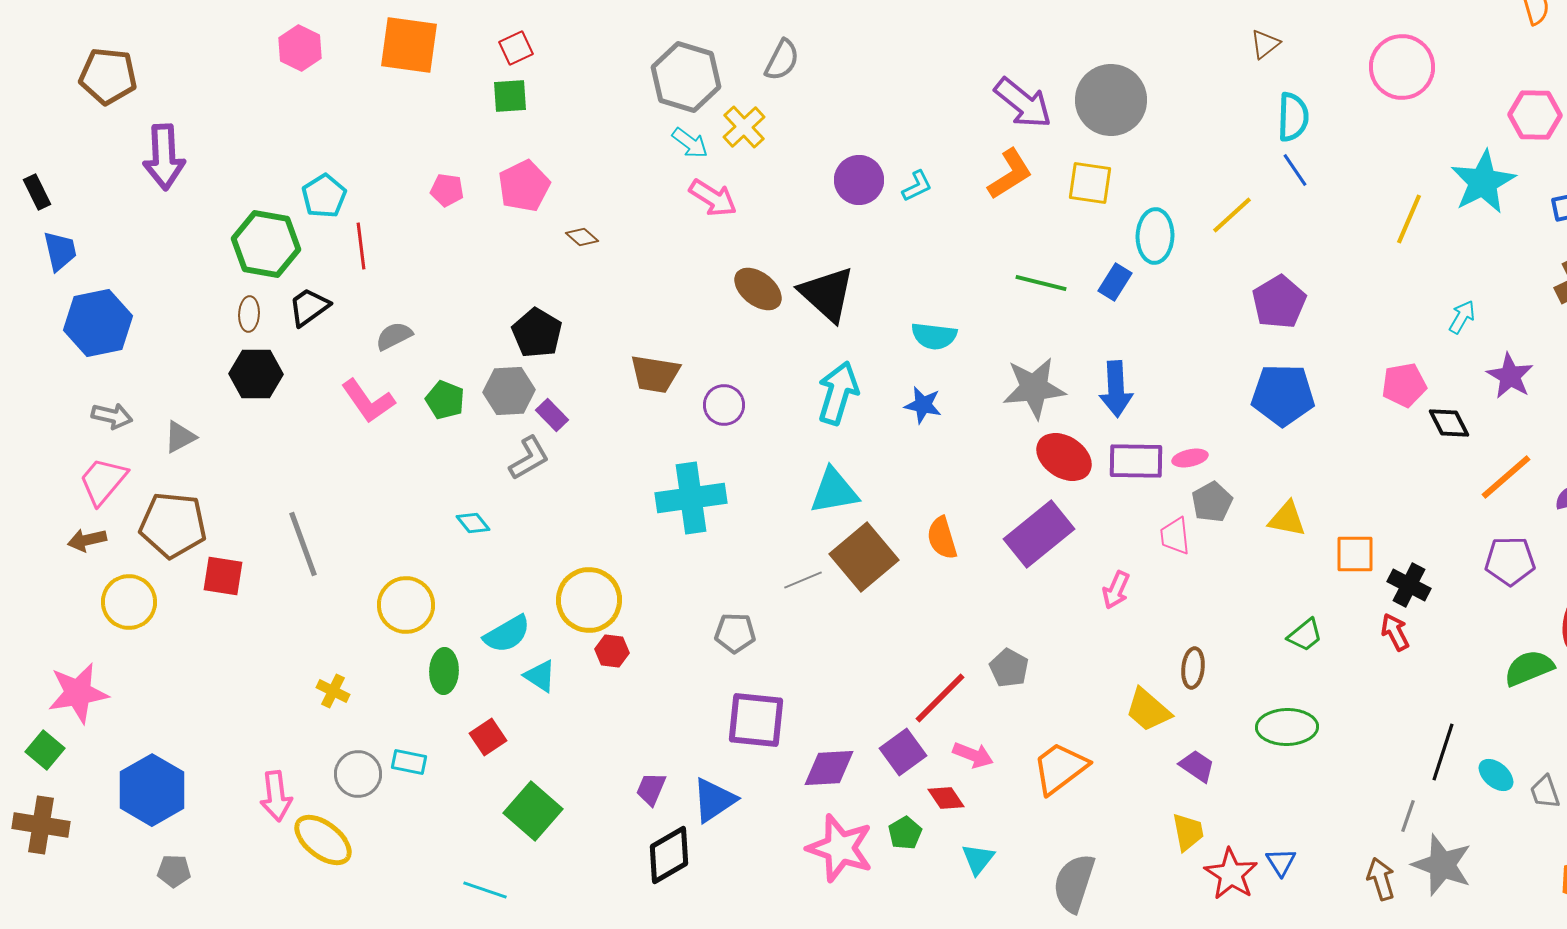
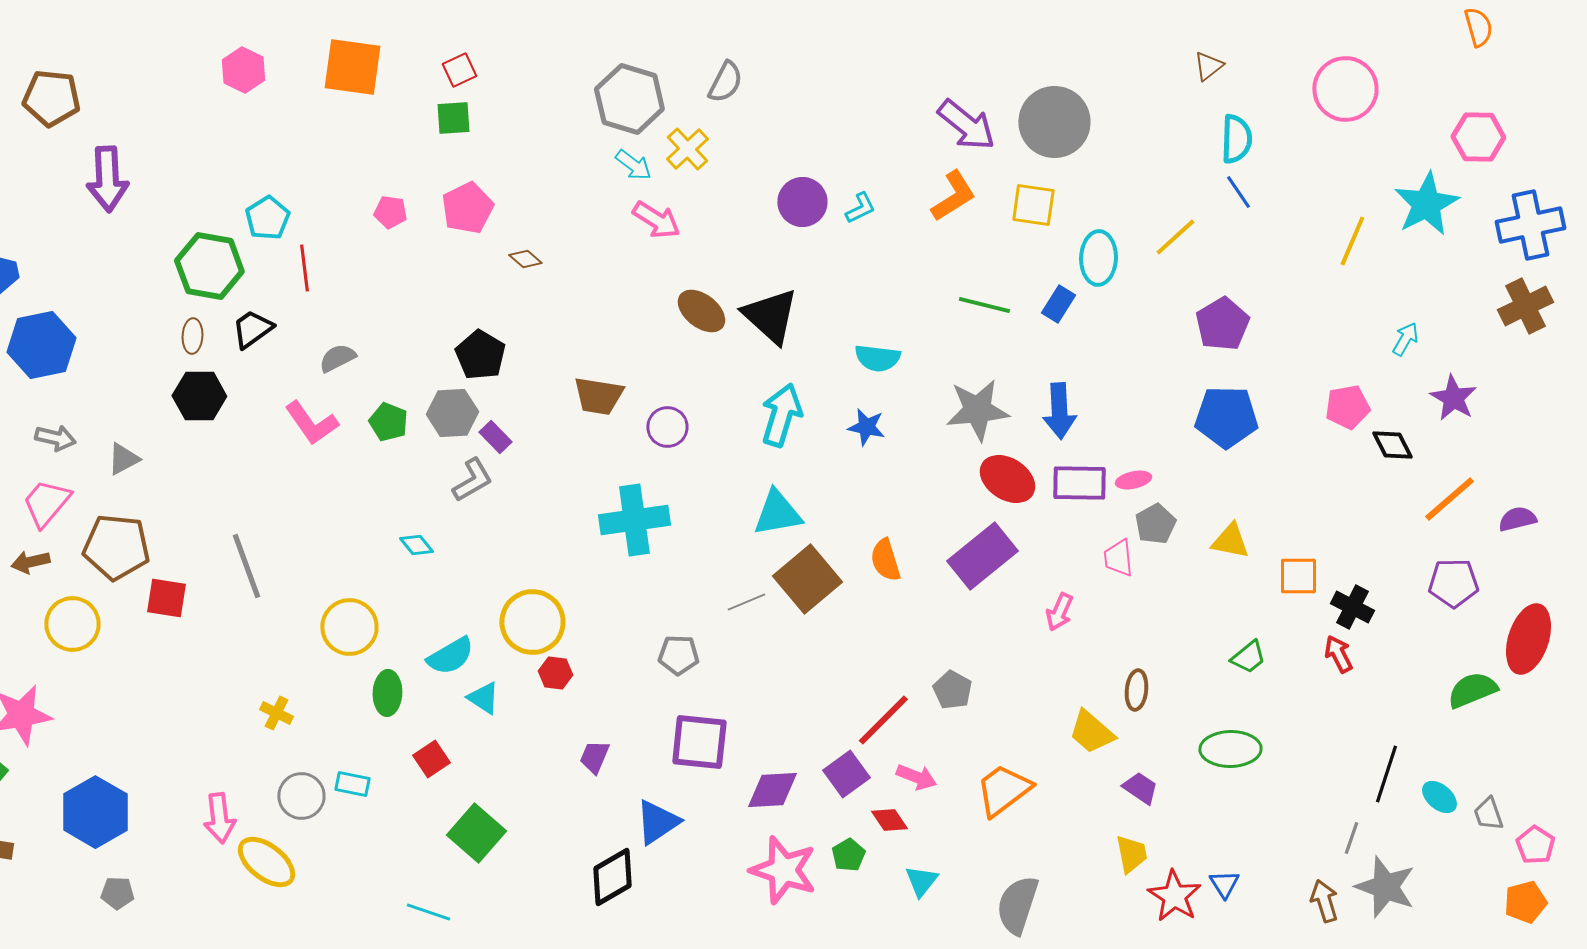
purple trapezoid: (651, 789) -> (594, 757), moved

